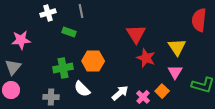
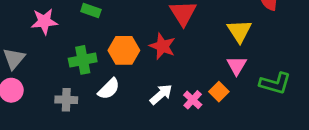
pink star: (21, 40) -> (44, 21), moved
red star: (146, 58) -> (162, 46), moved
white semicircle: (82, 89) -> (109, 89), turned -90

